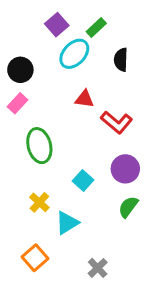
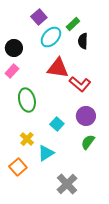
green rectangle: (96, 28) -> (73, 24), moved
red triangle: (85, 99) -> (58, 68), size x1.6
orange square: (35, 258) -> (18, 167), moved
gray cross: (98, 268) -> (67, 184), size x1.5

